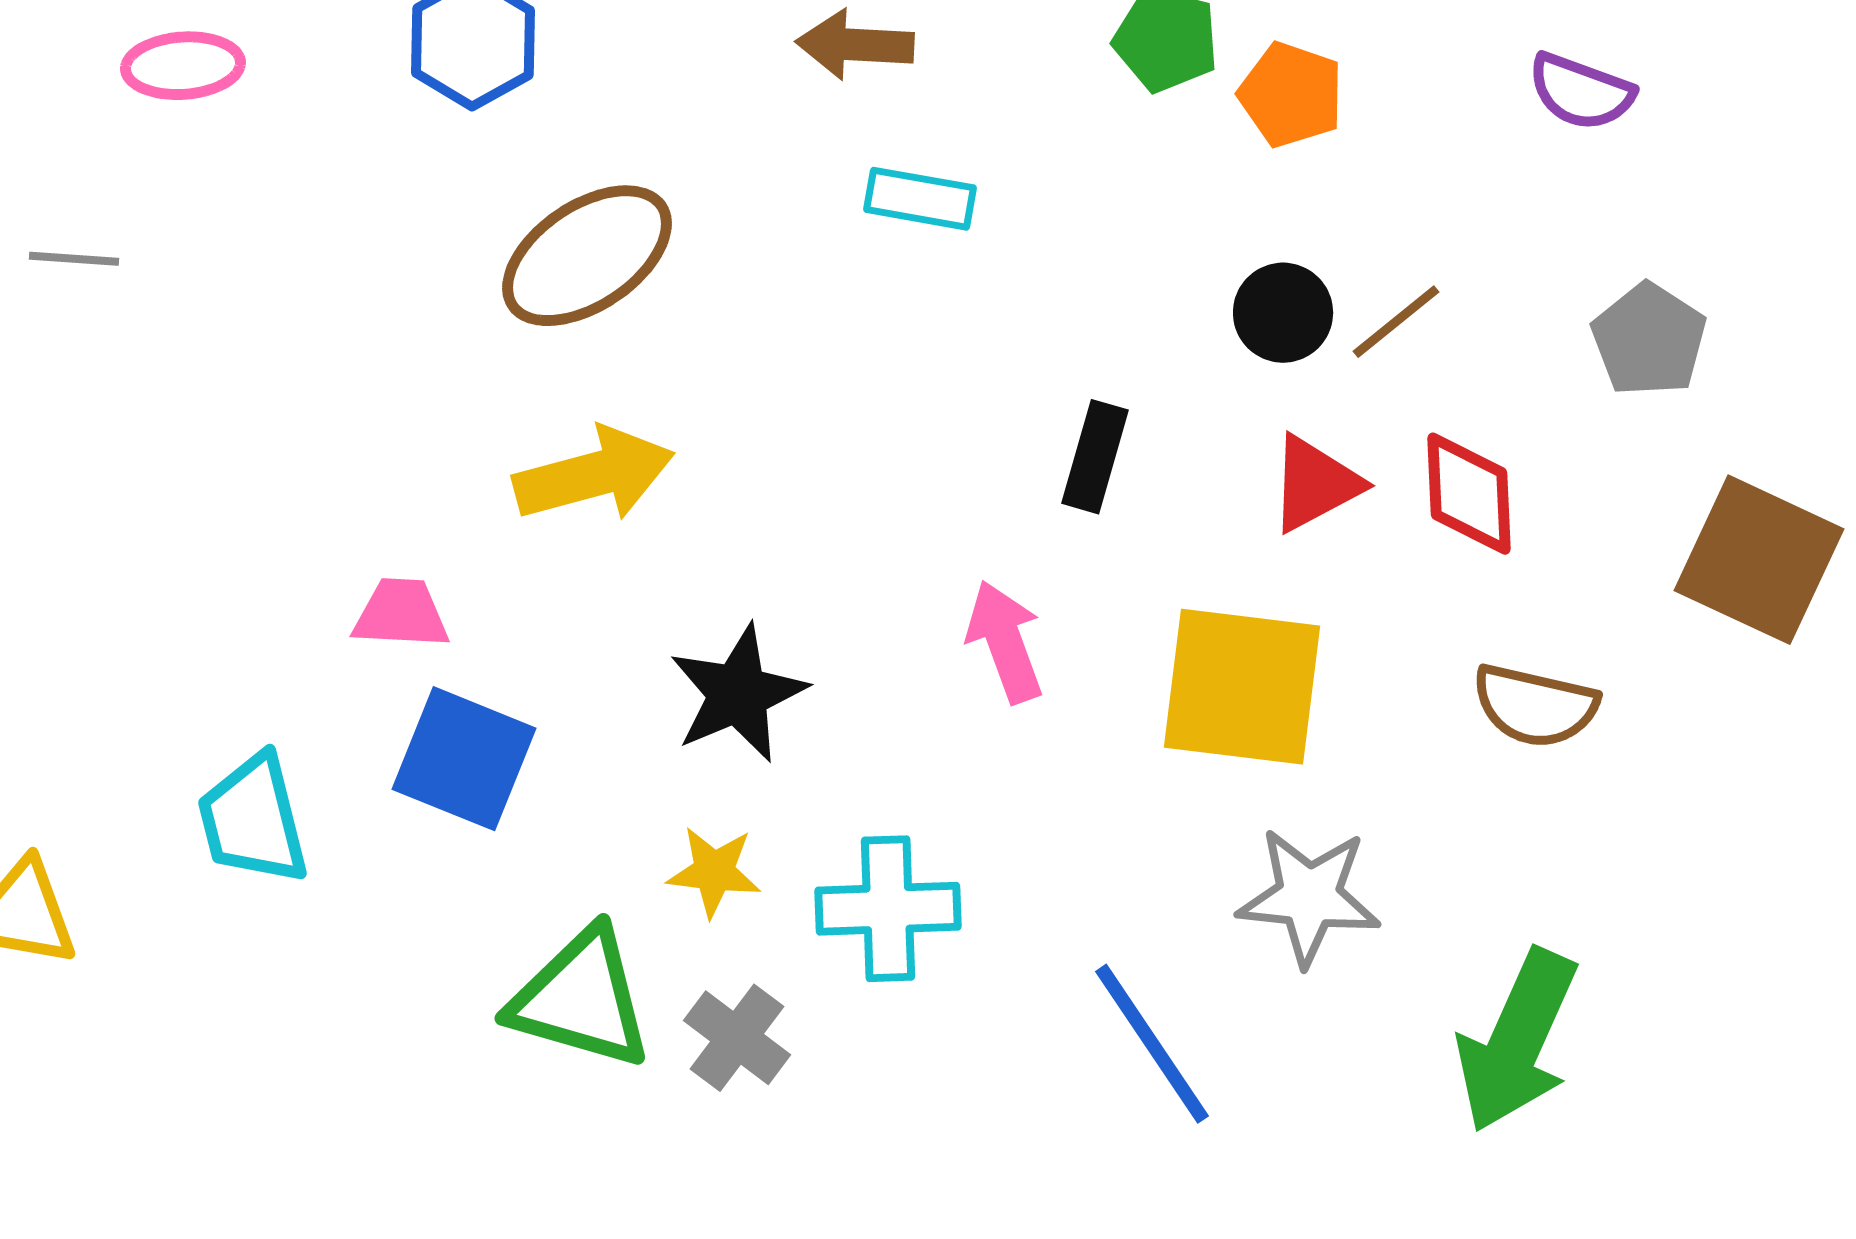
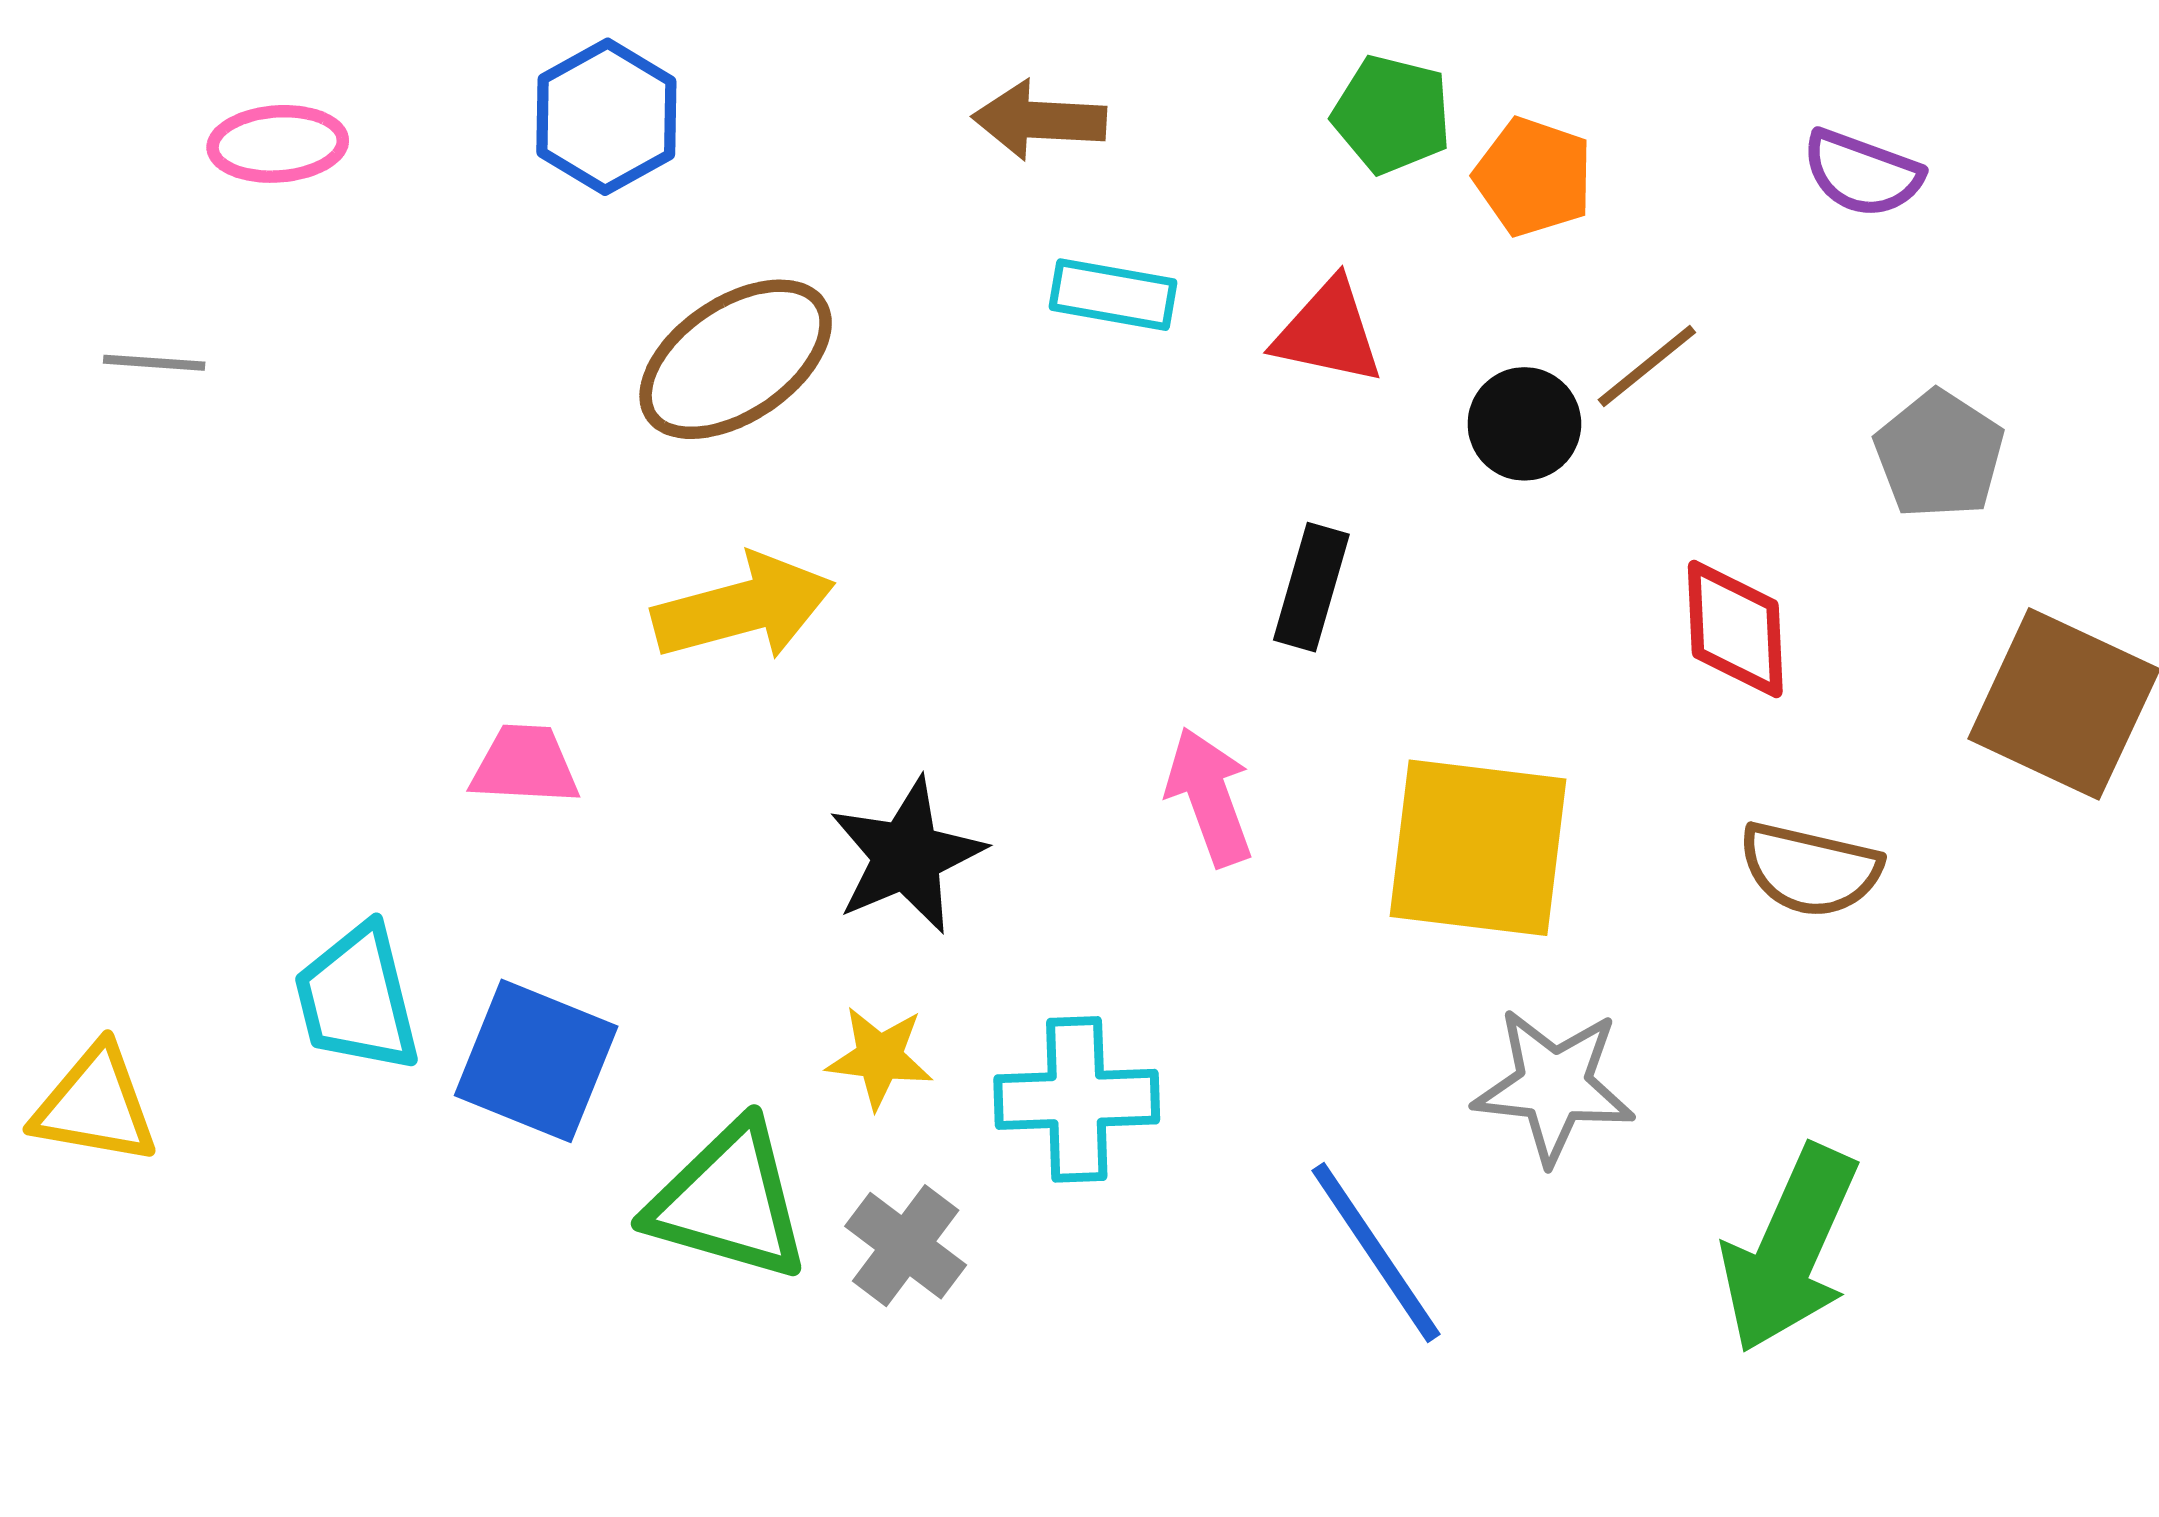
brown line: (1396, 322) -> (1647, 366), moved
red triangle: (1315, 484) -> (1328, 332), moved, turned 40
blue square: (464, 759) -> (536, 1061), moved

